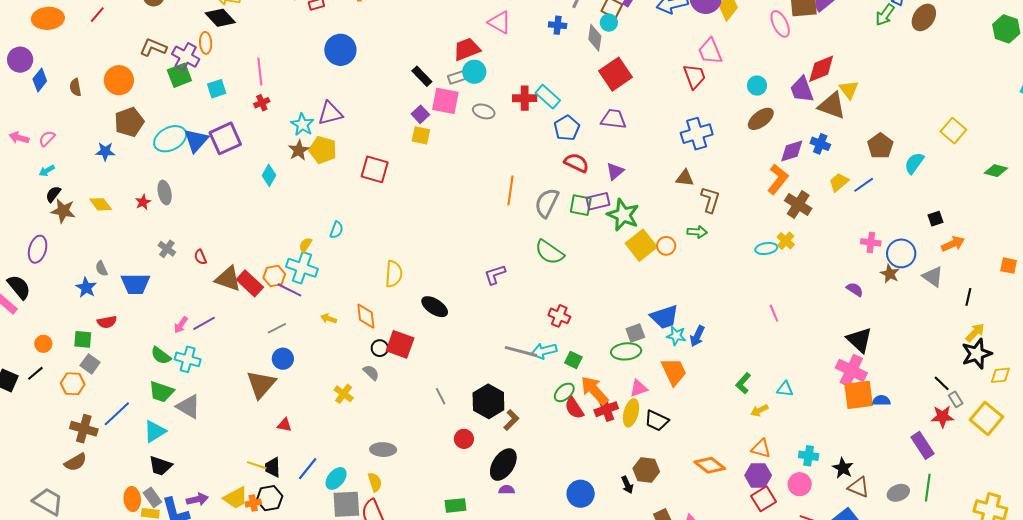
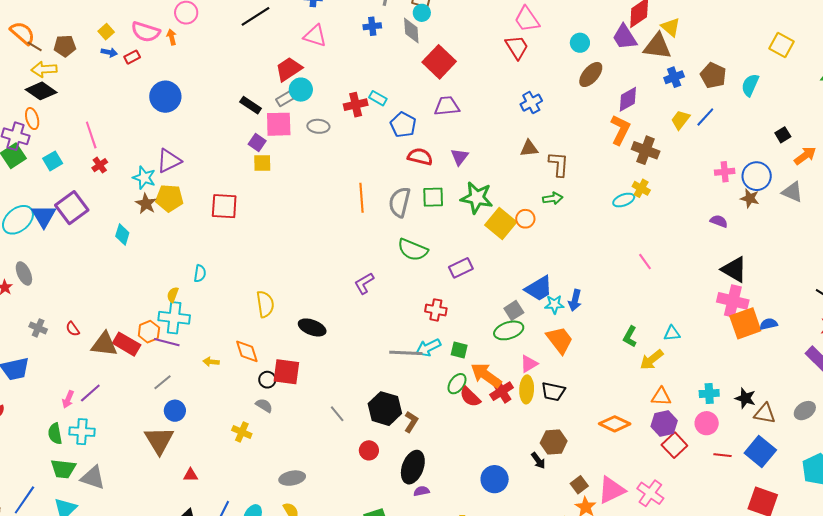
cyan rectangle: (548, 97) -> (378, 98), size x0.7
blue cross: (697, 134) -> (531, 103), size x0.7
blue cross: (820, 144) -> (674, 77), moved, turned -30
purple rectangle: (598, 201) -> (461, 268), moved
green semicircle: (161, 356) -> (55, 434), turned 55
yellow arrow: (759, 410) -> (652, 360), size x1.4

